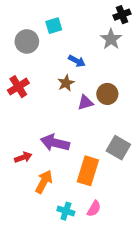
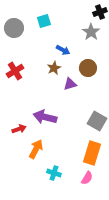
gray circle: (27, 41) -> (14, 28), moved
brown circle: (107, 94) -> (88, 68), moved
orange rectangle: (88, 171) -> (92, 153), moved
pink semicircle: (94, 209) -> (87, 178), moved

